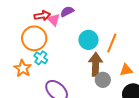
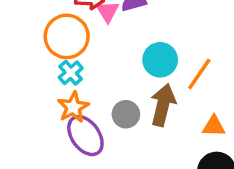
orange star: (23, 68) -> (73, 107), moved
gray circle: (103, 80) -> (126, 114), moved

